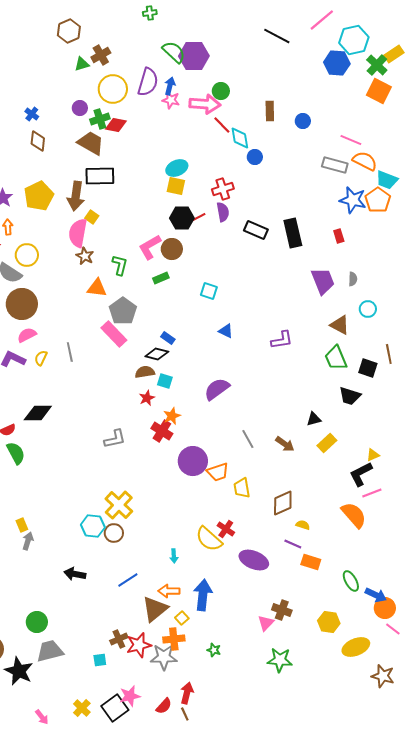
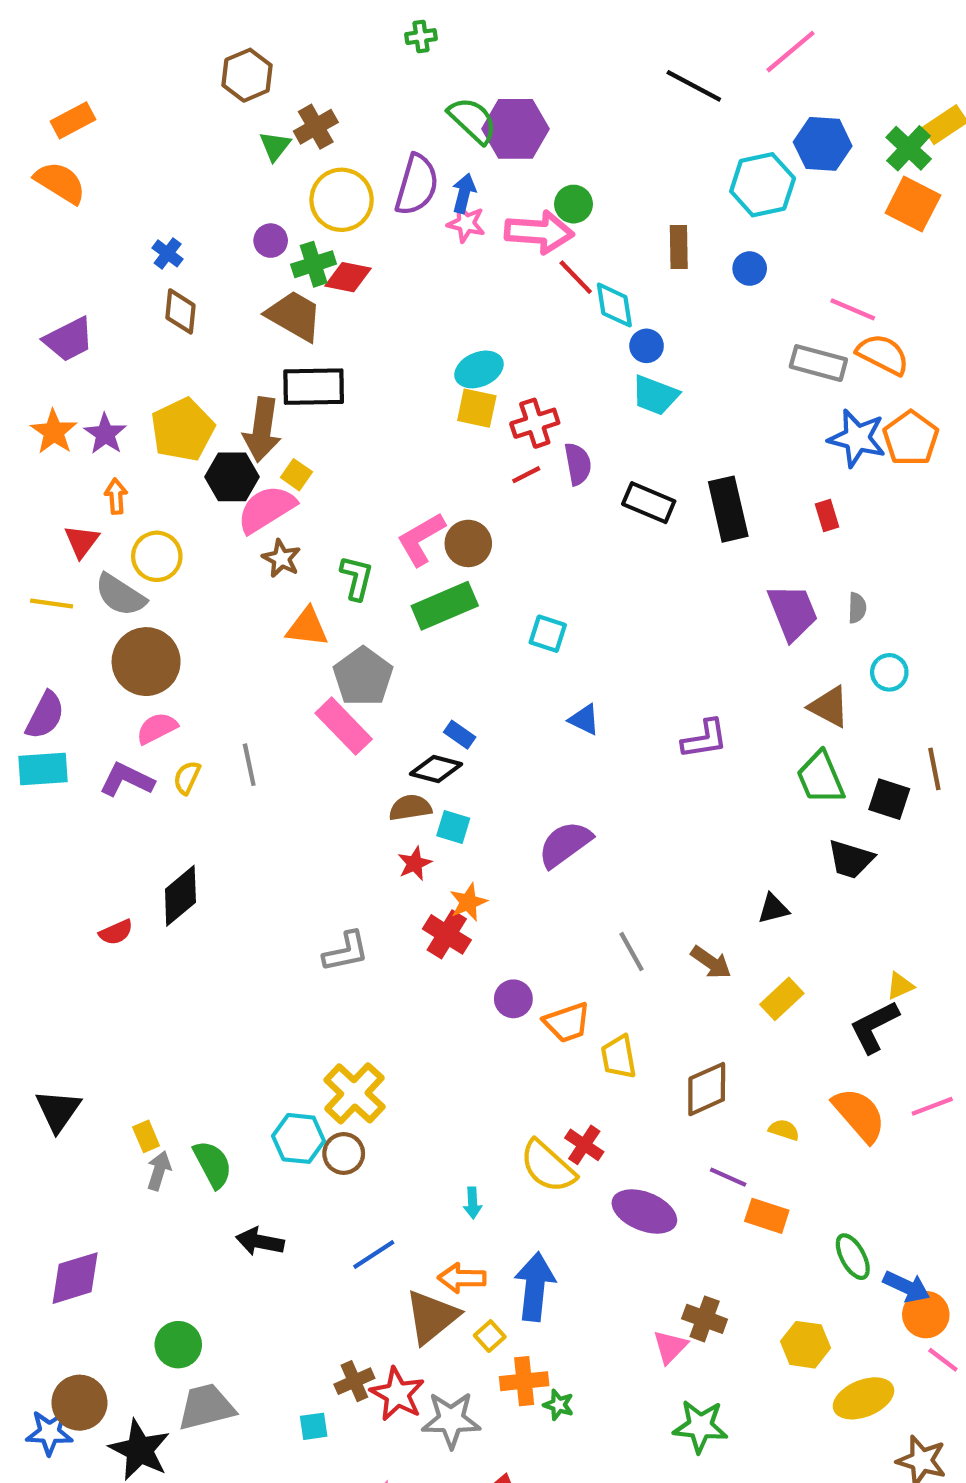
cyan hexagon: (354, 40) -> (763, 185), moved
green triangle: (82, 64) -> (275, 146), turned -35
cyan trapezoid: (387, 180) -> (655, 395), moved
red cross: (223, 189) -> (535, 423), moved
black hexagon: (182, 218) -> (232, 477), moved
pink semicircle: (78, 233) -> (266, 509), turned 48
green rectangle: (161, 278) -> (445, 606), size x1.8
black diamond: (38, 413) -> (180, 896), turned -40
yellow rectangle: (327, 443) -> (782, 999), moved
green semicircle: (16, 453) -> (213, 1164), moved
purple circle: (193, 461) -> (513, 999), size x0.6
pink line: (372, 493) -> (932, 1106), moved
yellow semicircle: (303, 525) -> (784, 1130), moved
orange cross: (174, 639) -> (524, 1381), moved
red star: (139, 645) -> (397, 1394), turned -30

